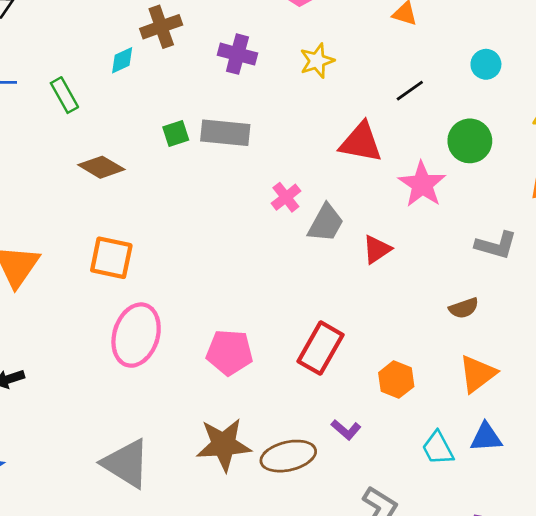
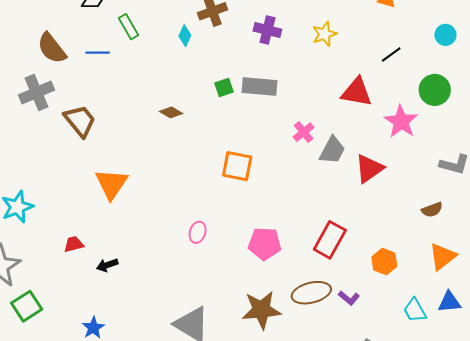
cyan diamond: (122, 60) -> (185, 36), turned -40
green rectangle: (64, 95) -> (129, 27), moved
brown diamond: (101, 167) -> (171, 112), size x0.7
red triangle: (377, 249) -> (369, 169), size x1.4
orange square: (111, 258) -> (237, 166), moved
pink ellipse: (136, 335) -> (198, 232), size x0.5
brown ellipse: (288, 456) -> (311, 293), moved

